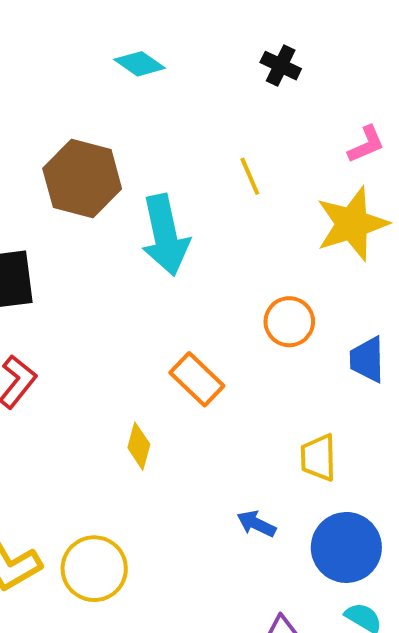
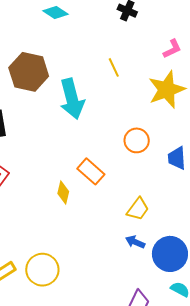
yellow diamond: (139, 446) -> (63, 193), moved
yellow trapezoid: (318, 458) -> (138, 209), moved, turned -140
blue arrow: (256, 524) -> (135, 242), moved

